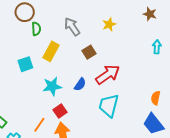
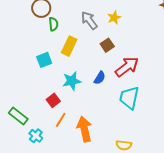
yellow star: (109, 24) -> (114, 18), moved
red square: (60, 111) -> (53, 100), moved

